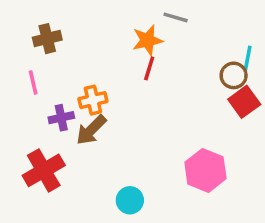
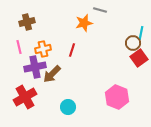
red line: (149, 68) -> (72, 50), moved
orange cross: (93, 100) -> (43, 49), moved
purple cross: (61, 118) -> (35, 67), size x1.5
cyan circle: (130, 200) -> (68, 107), moved

